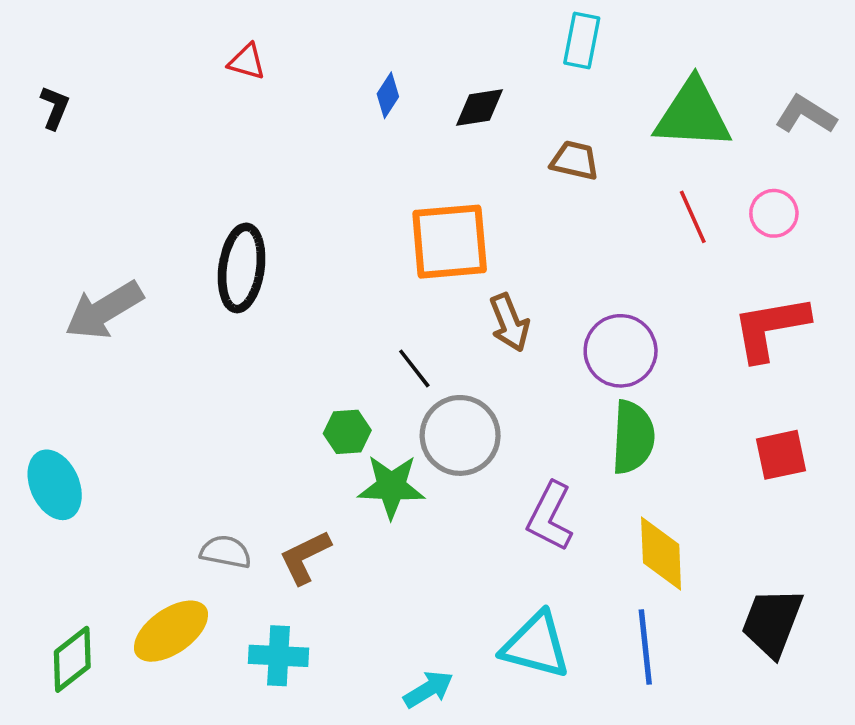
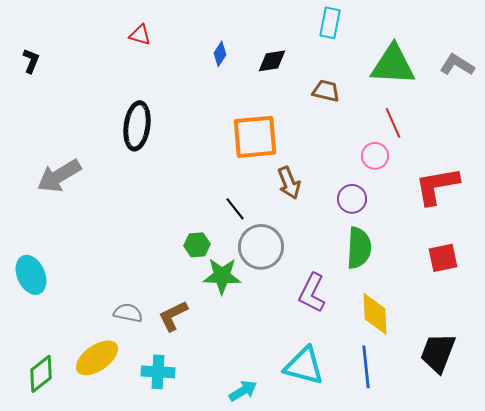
pink circle: (774, 213) -> (375, 156), moved
black ellipse: (242, 268) -> (137, 126), moved
purple circle: (621, 351) -> (352, 199), size x0.7

